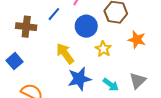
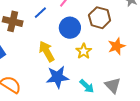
orange star: (137, 40) -> (117, 46), turned 30
gray triangle: (138, 81) -> (113, 85), turned -36

